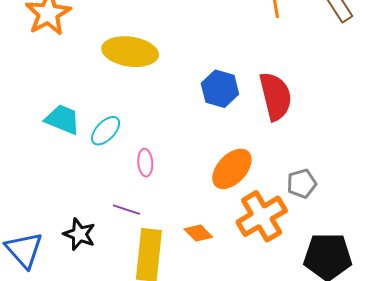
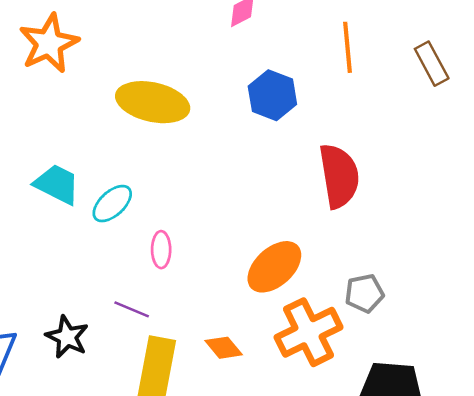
blue hexagon: (220, 89) -> (272, 95), moved

